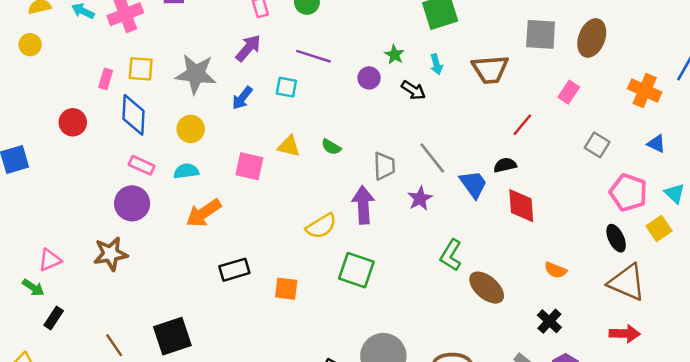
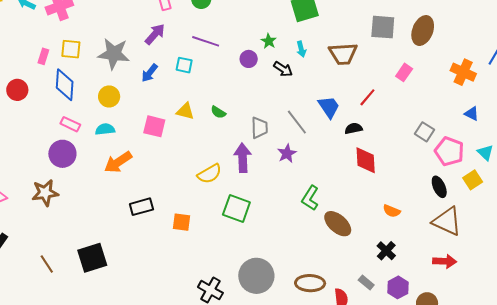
gray square: (597, 145) -> (424, 132), moved
blue trapezoid: (473, 184) -> (329, 107), moved

